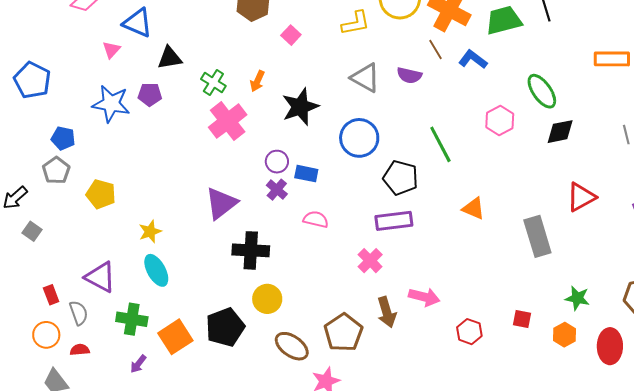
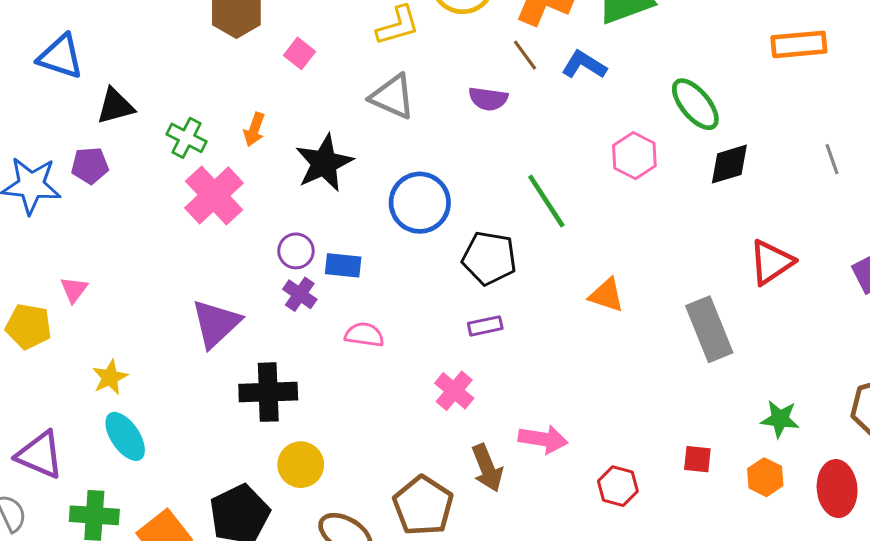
pink triangle: (111, 50) -> (74, 290), moved
gray triangle: (365, 78) -> (393, 97), moved
purple rectangle: (394, 221) -> (485, 326), size x0.6

